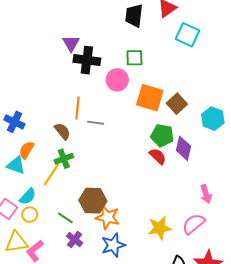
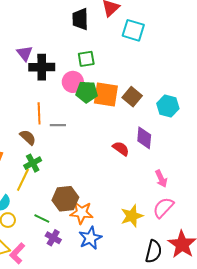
green pentagon: (162, 135) -> (87, 92), moved
pink arrow: (206, 194) -> (161, 179), moved

